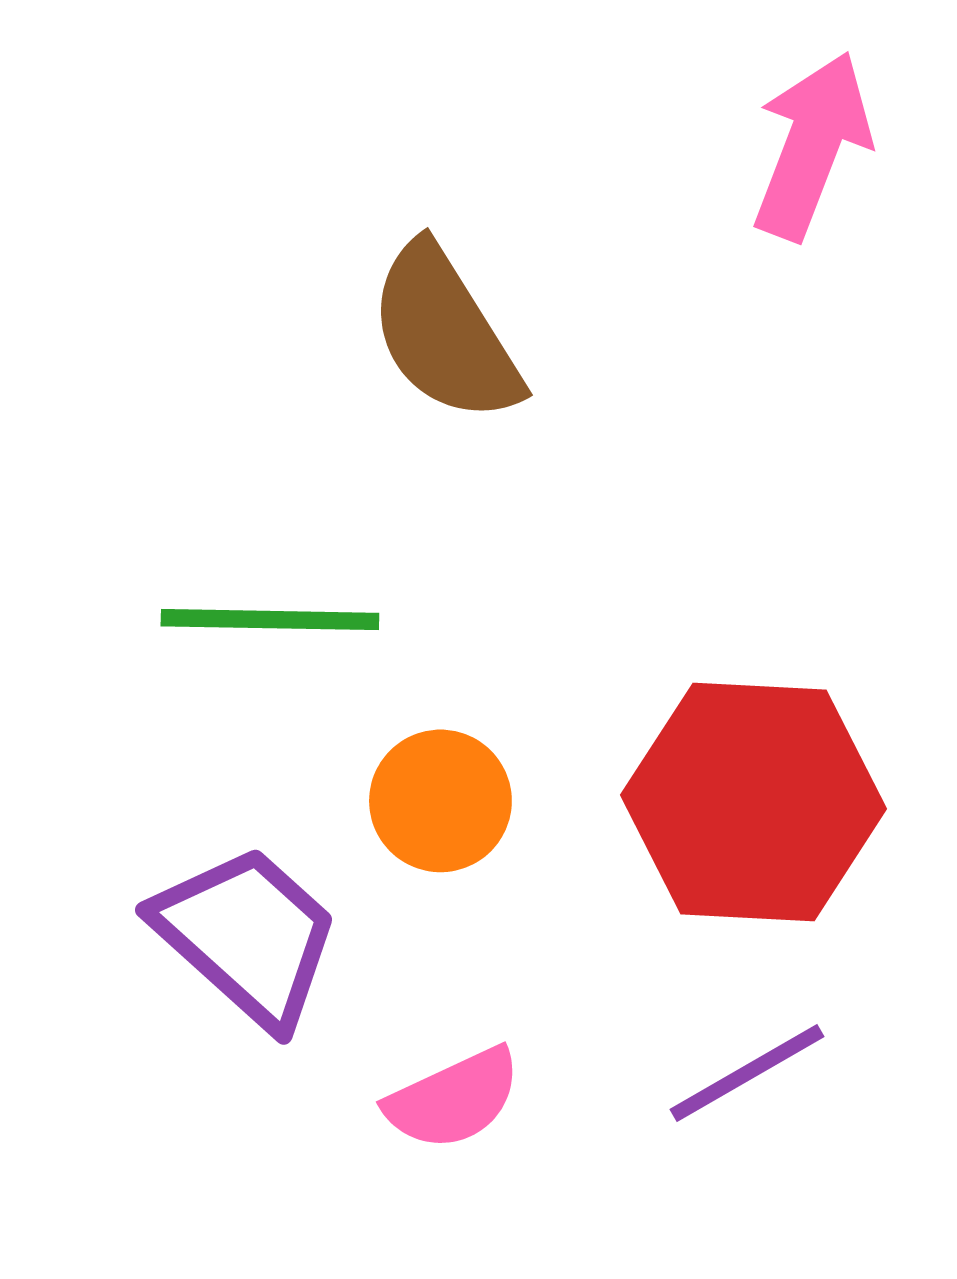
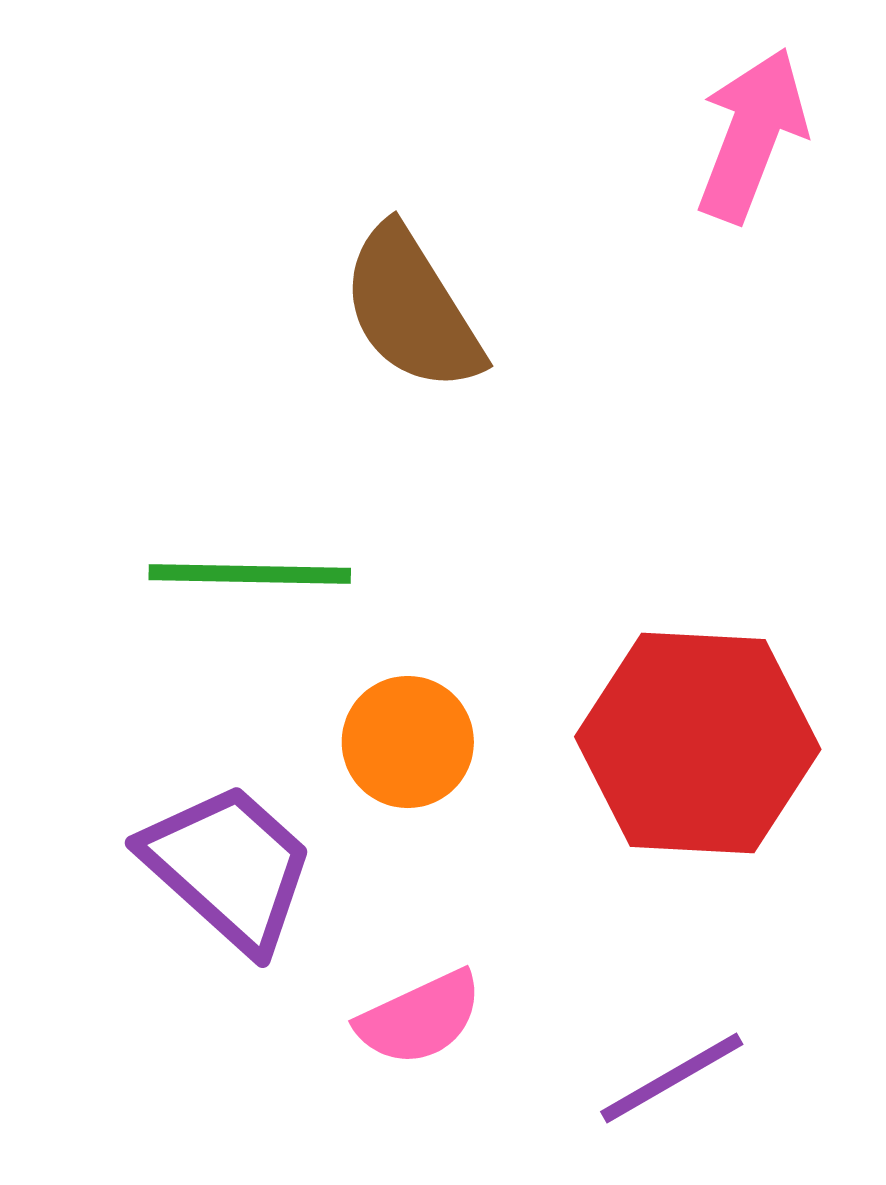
purple line: (747, 1073) -> (672, 1078), moved

